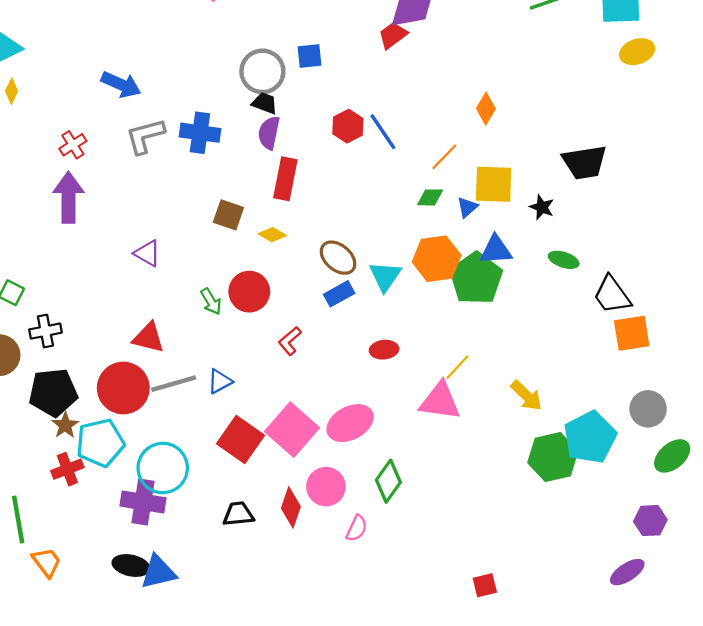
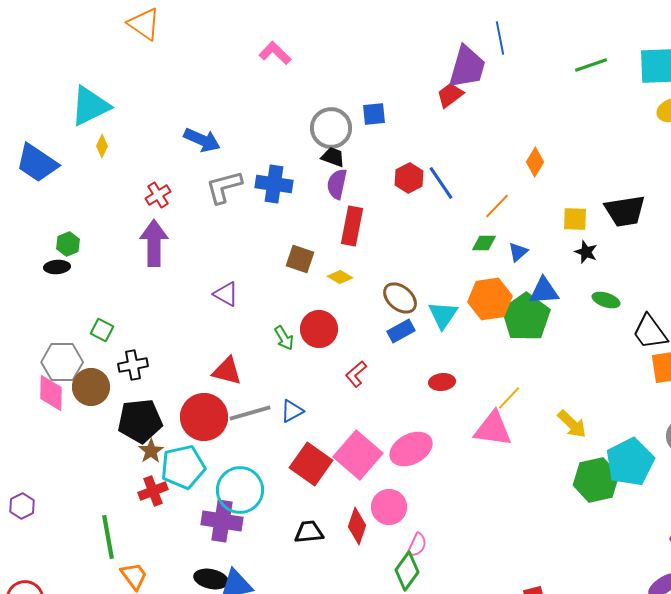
yellow square: (494, 184) -> (575, 219), moved, size x0.7
green diamond: (388, 481) -> (407, 571), moved

